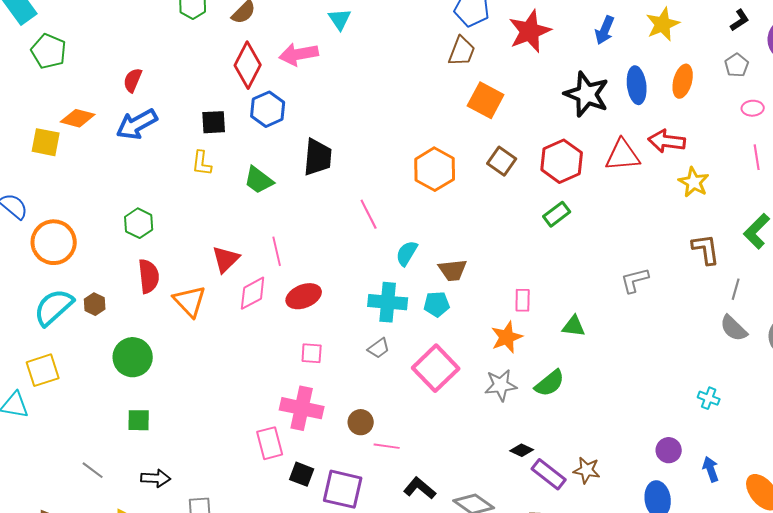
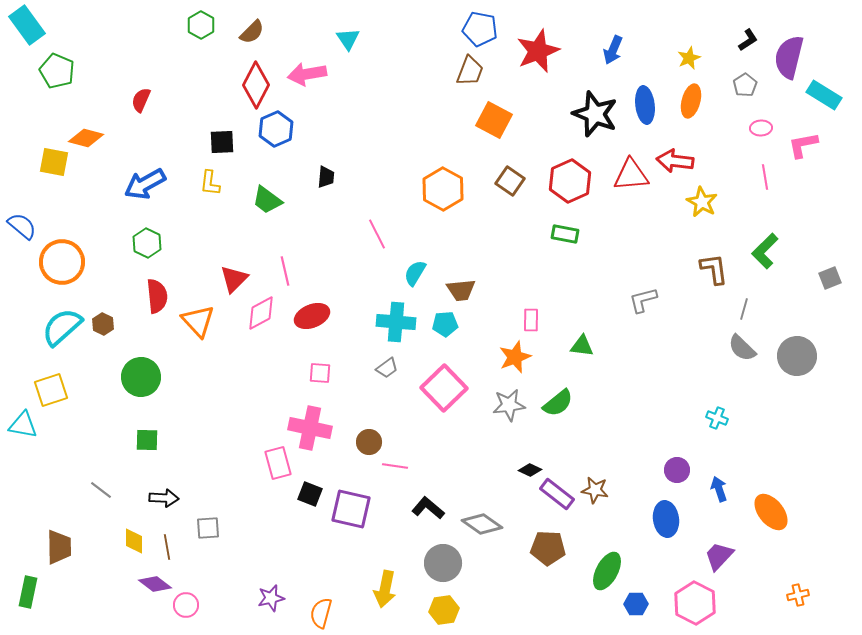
yellow star: (663, 24) -> (689, 58), moved, size x0.7
blue arrow: (137, 124) -> (145, 184), moved
black trapezoid: (318, 157) -> (326, 177), size x0.6
green rectangle: (557, 214) -> (565, 234), turned 48

